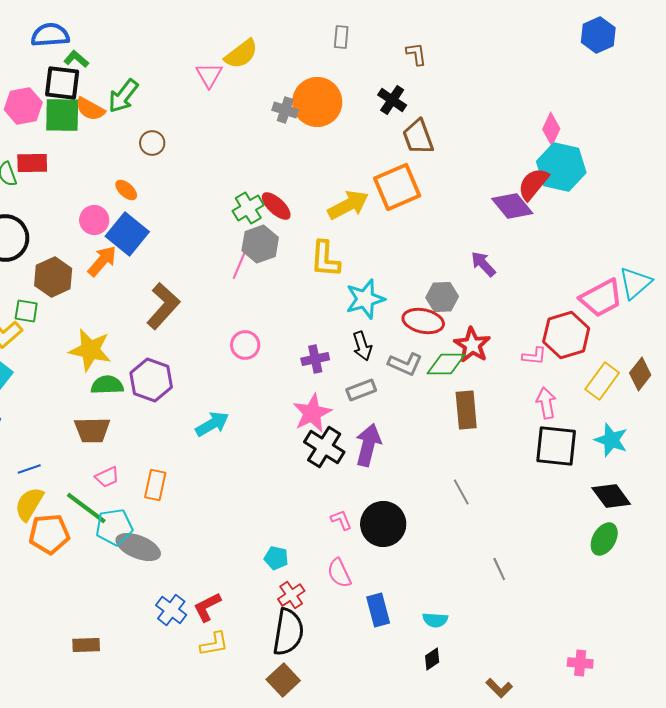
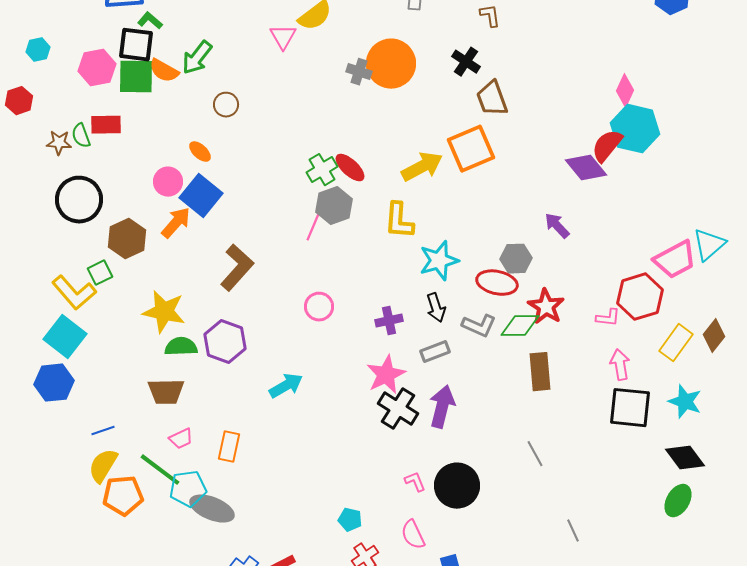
green square: (26, 311) -> (100, 273), turned -35

